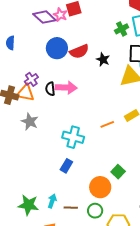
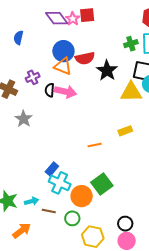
black star: (103, 60) -> (107, 71), size x1.5
orange triangle: (25, 93) -> (63, 66), moved
orange line: (107, 124) -> (95, 145), moved
cyan cross: (73, 137) -> (60, 183), moved
green square: (118, 172) -> (102, 184), size x1.5
cyan arrow: (52, 201) -> (32, 201), turned 48

